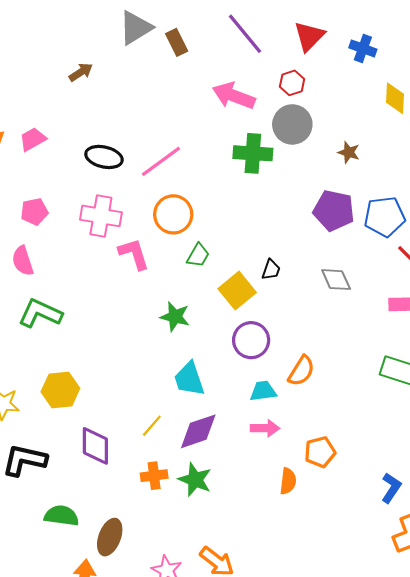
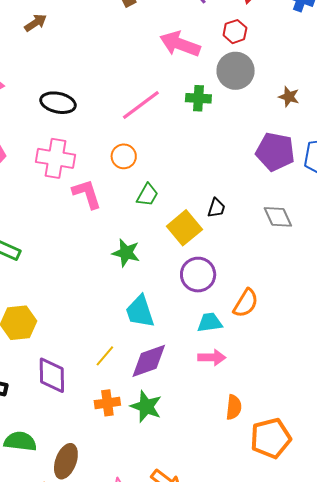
green cross: (253, 153) -> (198, 98), size x0.7
pink line: (161, 161) -> (141, 105), moved
orange circle: (173, 214) -> (124, 156), size x0.7
orange pentagon: (320, 452) -> (271, 438), moved, size x1.4

